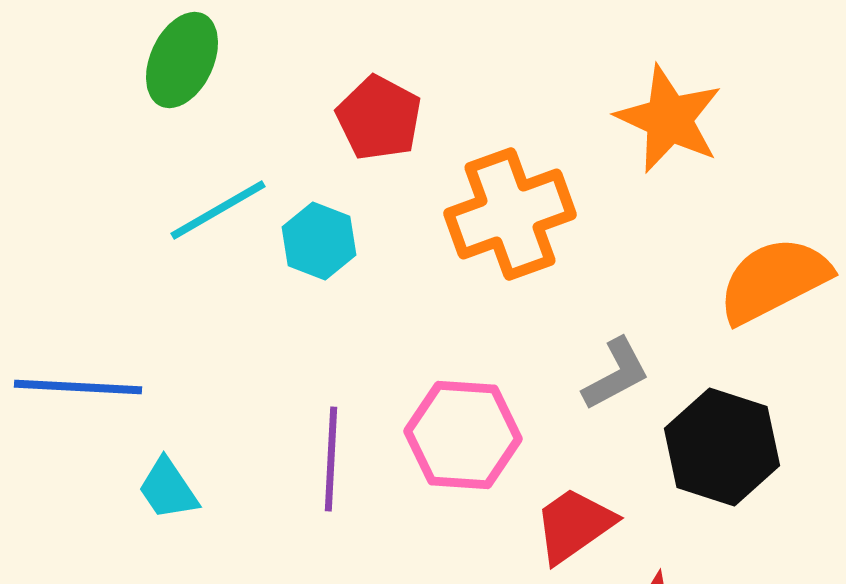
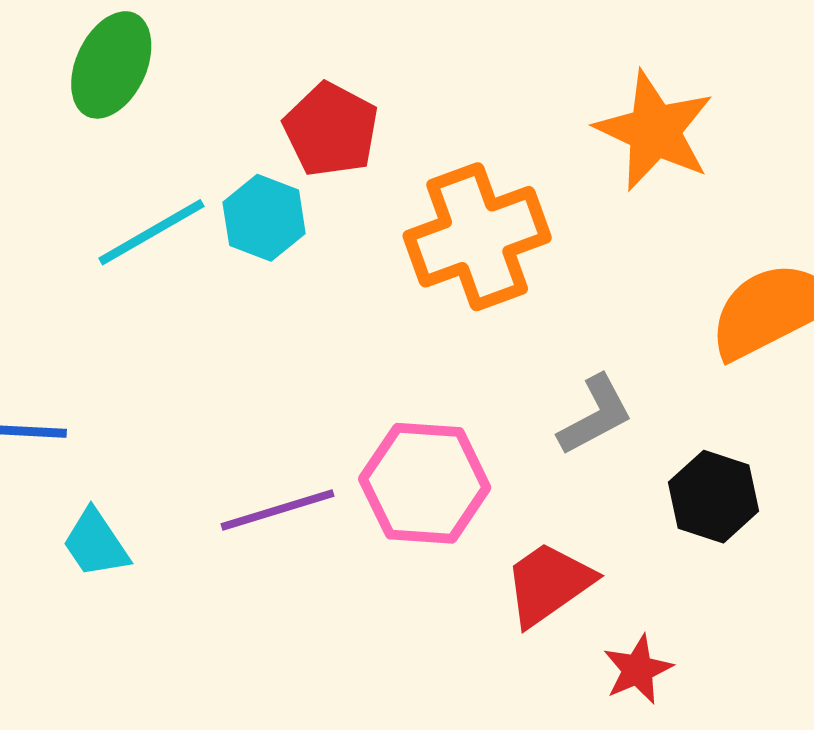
cyan hexagon: (319, 241) -> (264, 218), moved
black hexagon: (722, 447) -> (714, 497), size x0.7
purple line: (331, 459) -> (277, 510), turned 70

